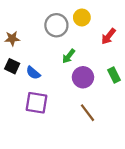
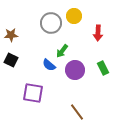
red arrow: (108, 36) -> (98, 33), turned -35
blue semicircle: (33, 73) -> (49, 65), moved
brown line: (87, 113) -> (77, 112), moved

